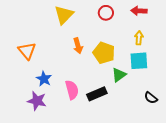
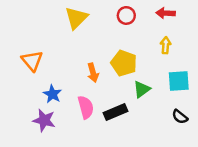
orange arrow: (78, 46) -> (93, 73), moved
cyan square: (139, 61) -> (179, 81), moved

